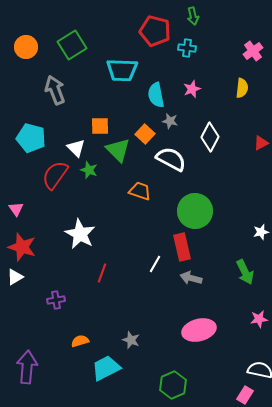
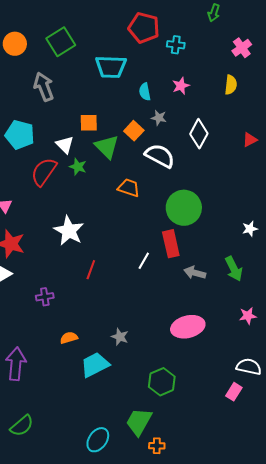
green arrow: (193, 16) -> (214, 13), moved, turned 30
cyan semicircle: (156, 95) -> (145, 92), size x0.7
gray arrow: (191, 278) -> (195, 273), moved

